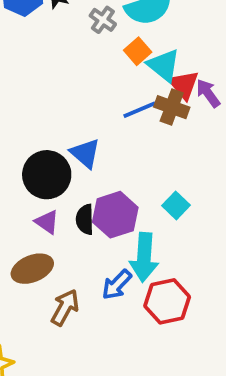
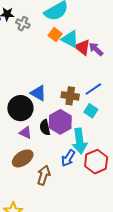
gray cross: (103, 20) -> (23, 24), moved
brown cross: (172, 107) -> (70, 96), moved
blue line: (139, 110) -> (93, 89), moved

